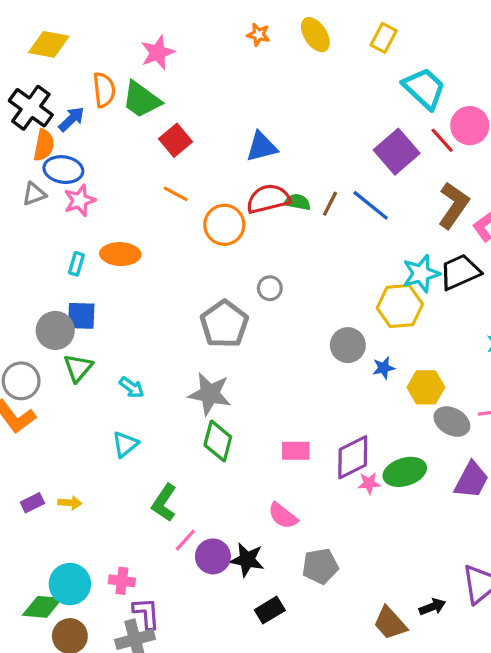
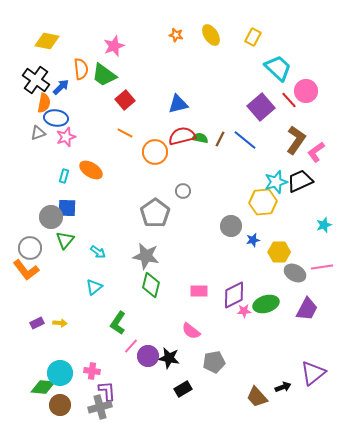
orange ellipse: (120, 254) -> (91, 170), turned 30

